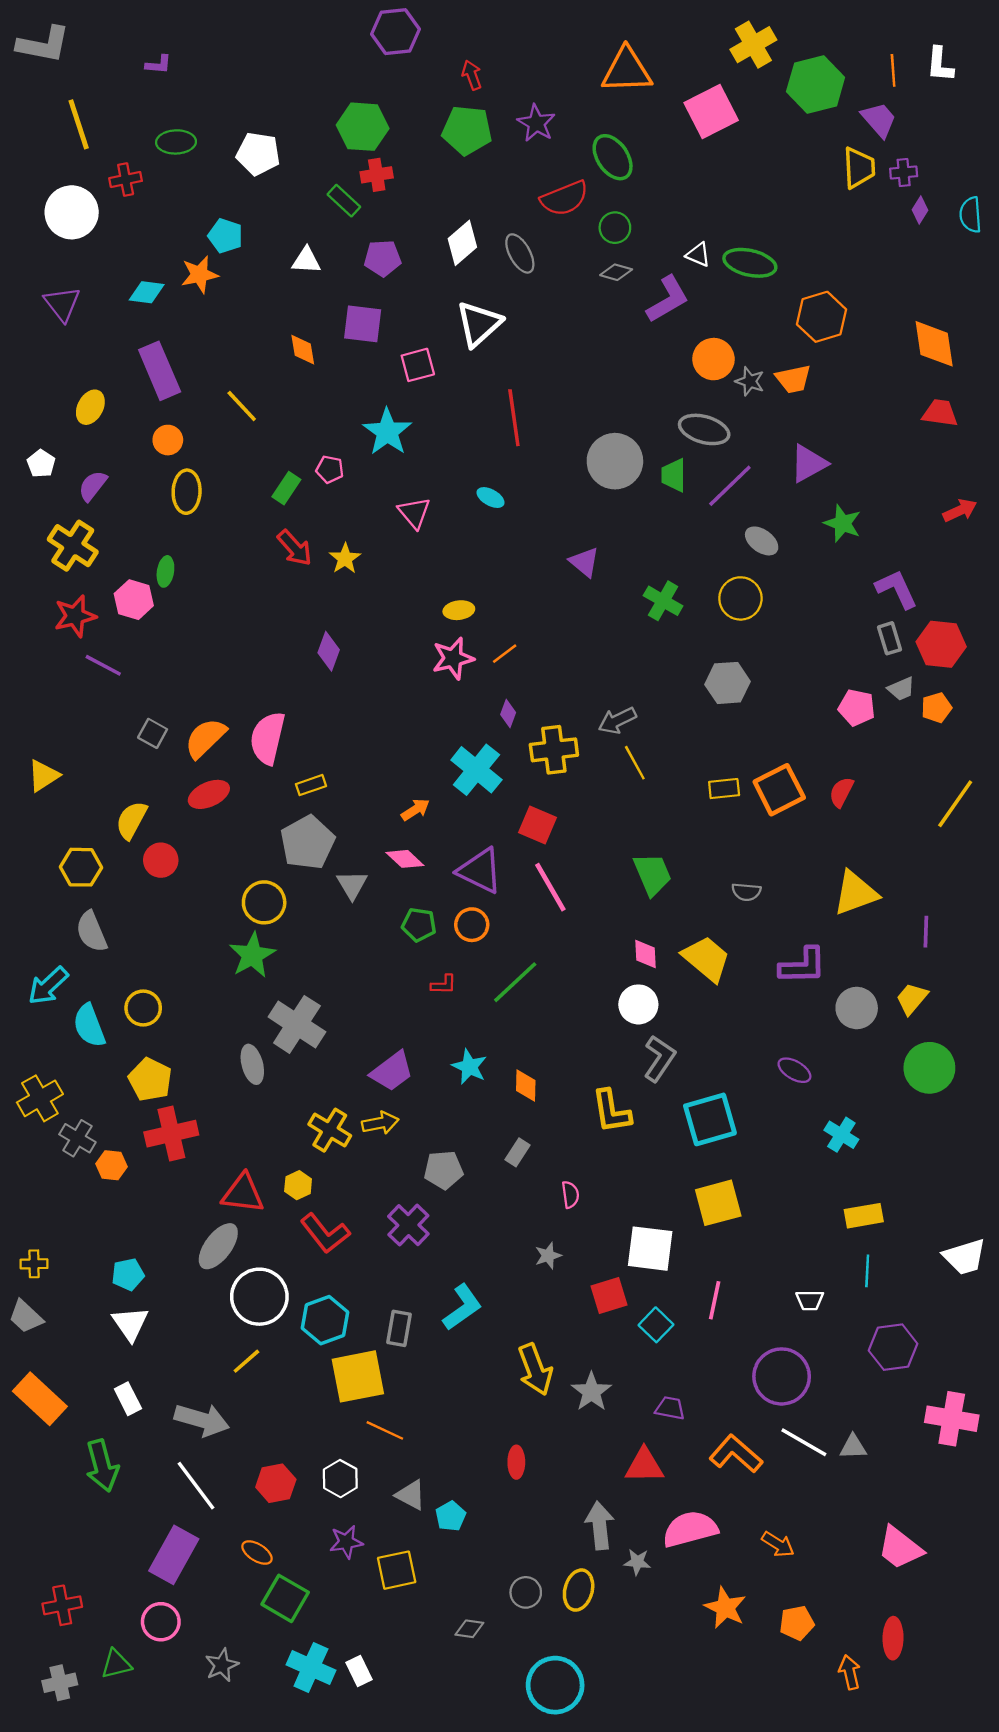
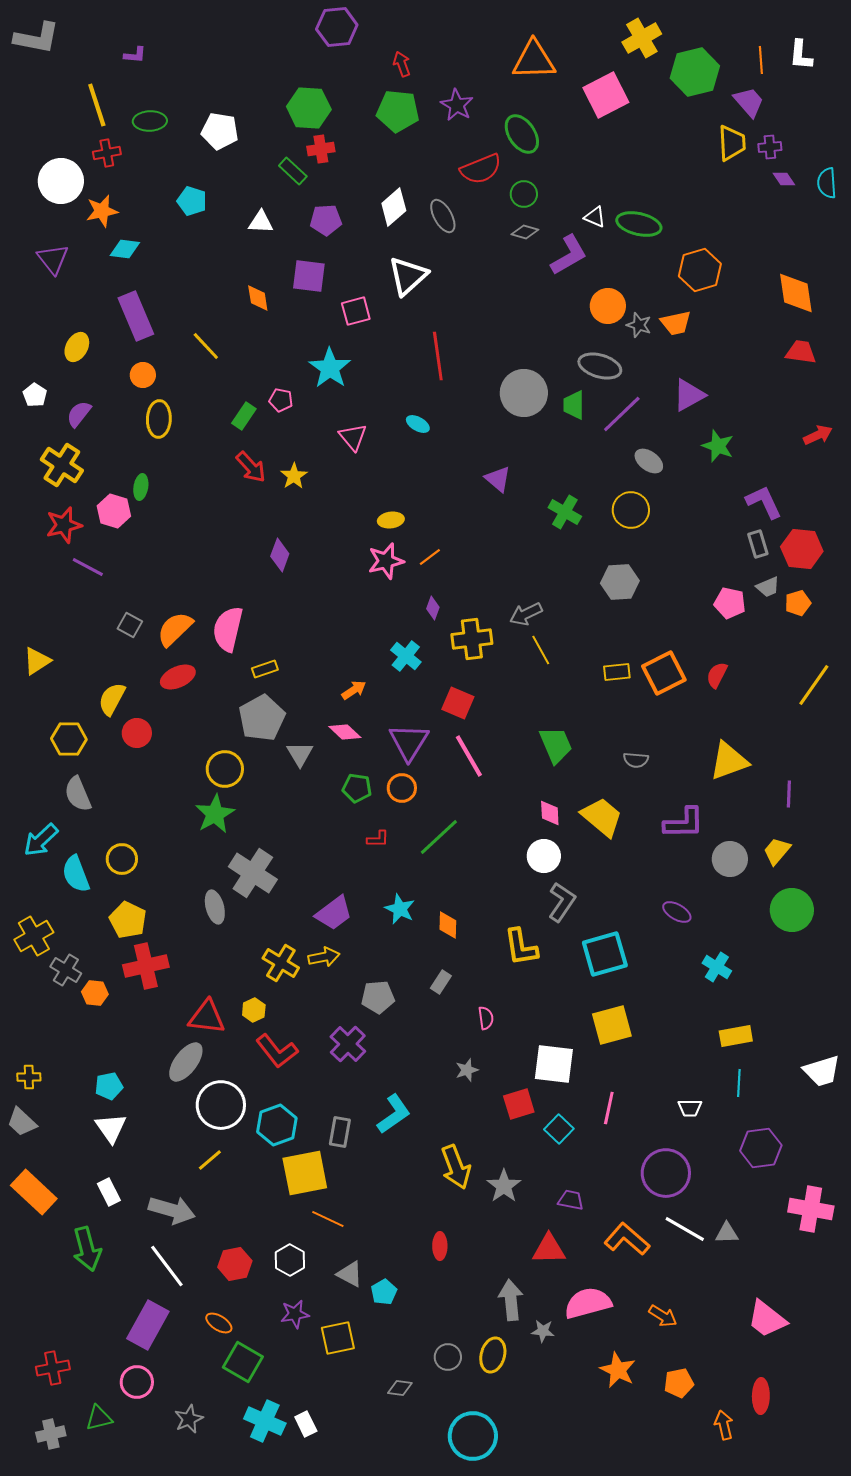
yellow line: (79, 124) -> (97, 105), moved
purple diamond: (920, 210) -> (784, 179), turned -65
orange star: (199, 275) -> (102, 211), moved
cyan cross: (476, 770) -> (406, 656), size x0.7
purple triangle: (480, 871) -> (409, 742), turned 36

